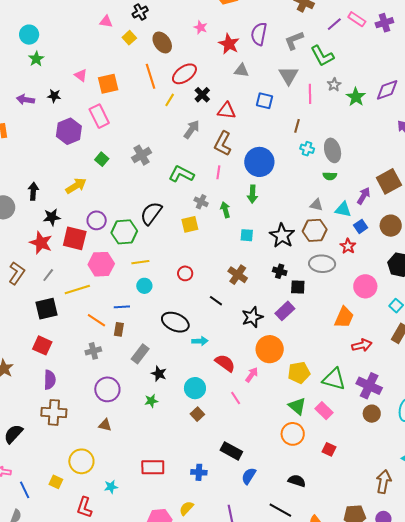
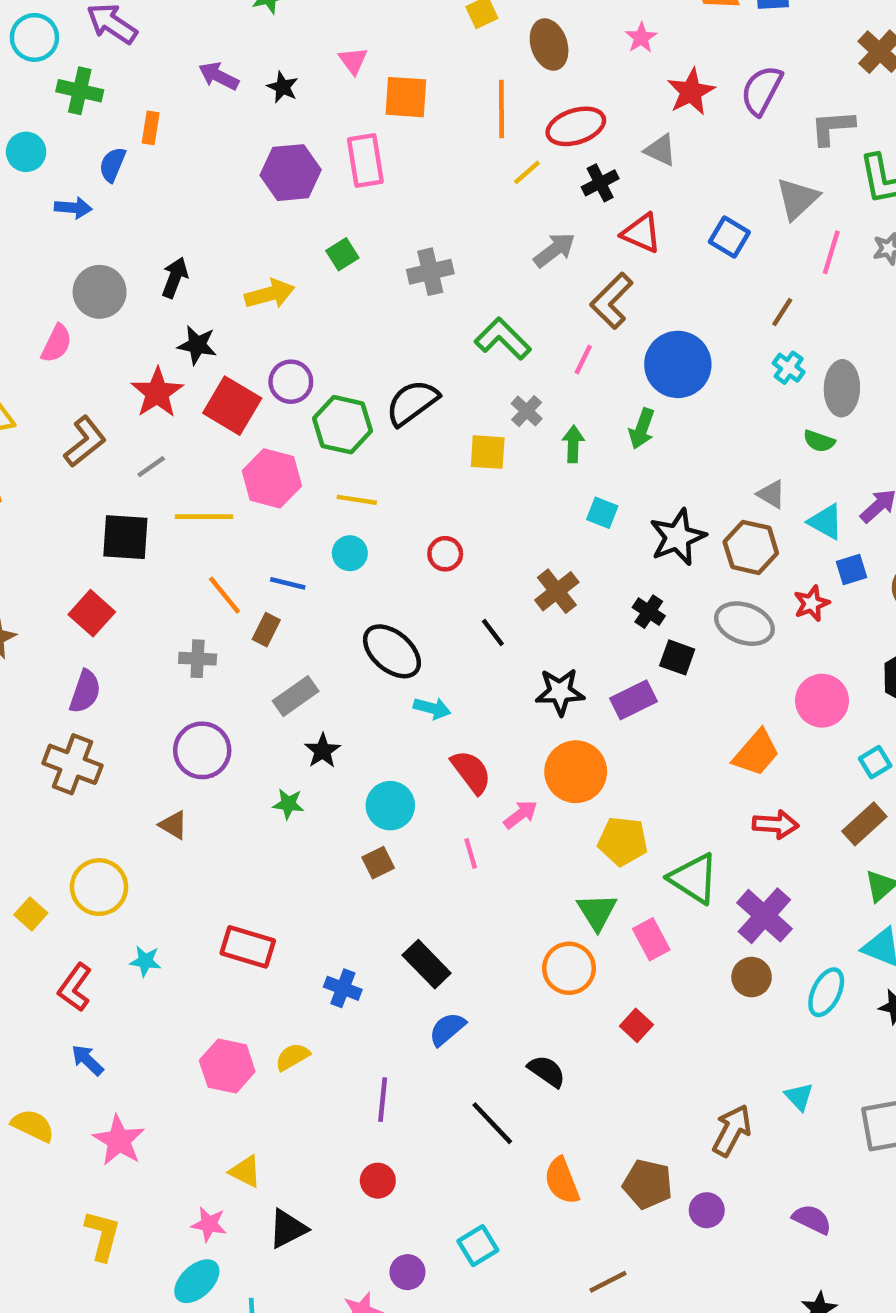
gray triangle: (241, 70) -> (660, 150), moved

